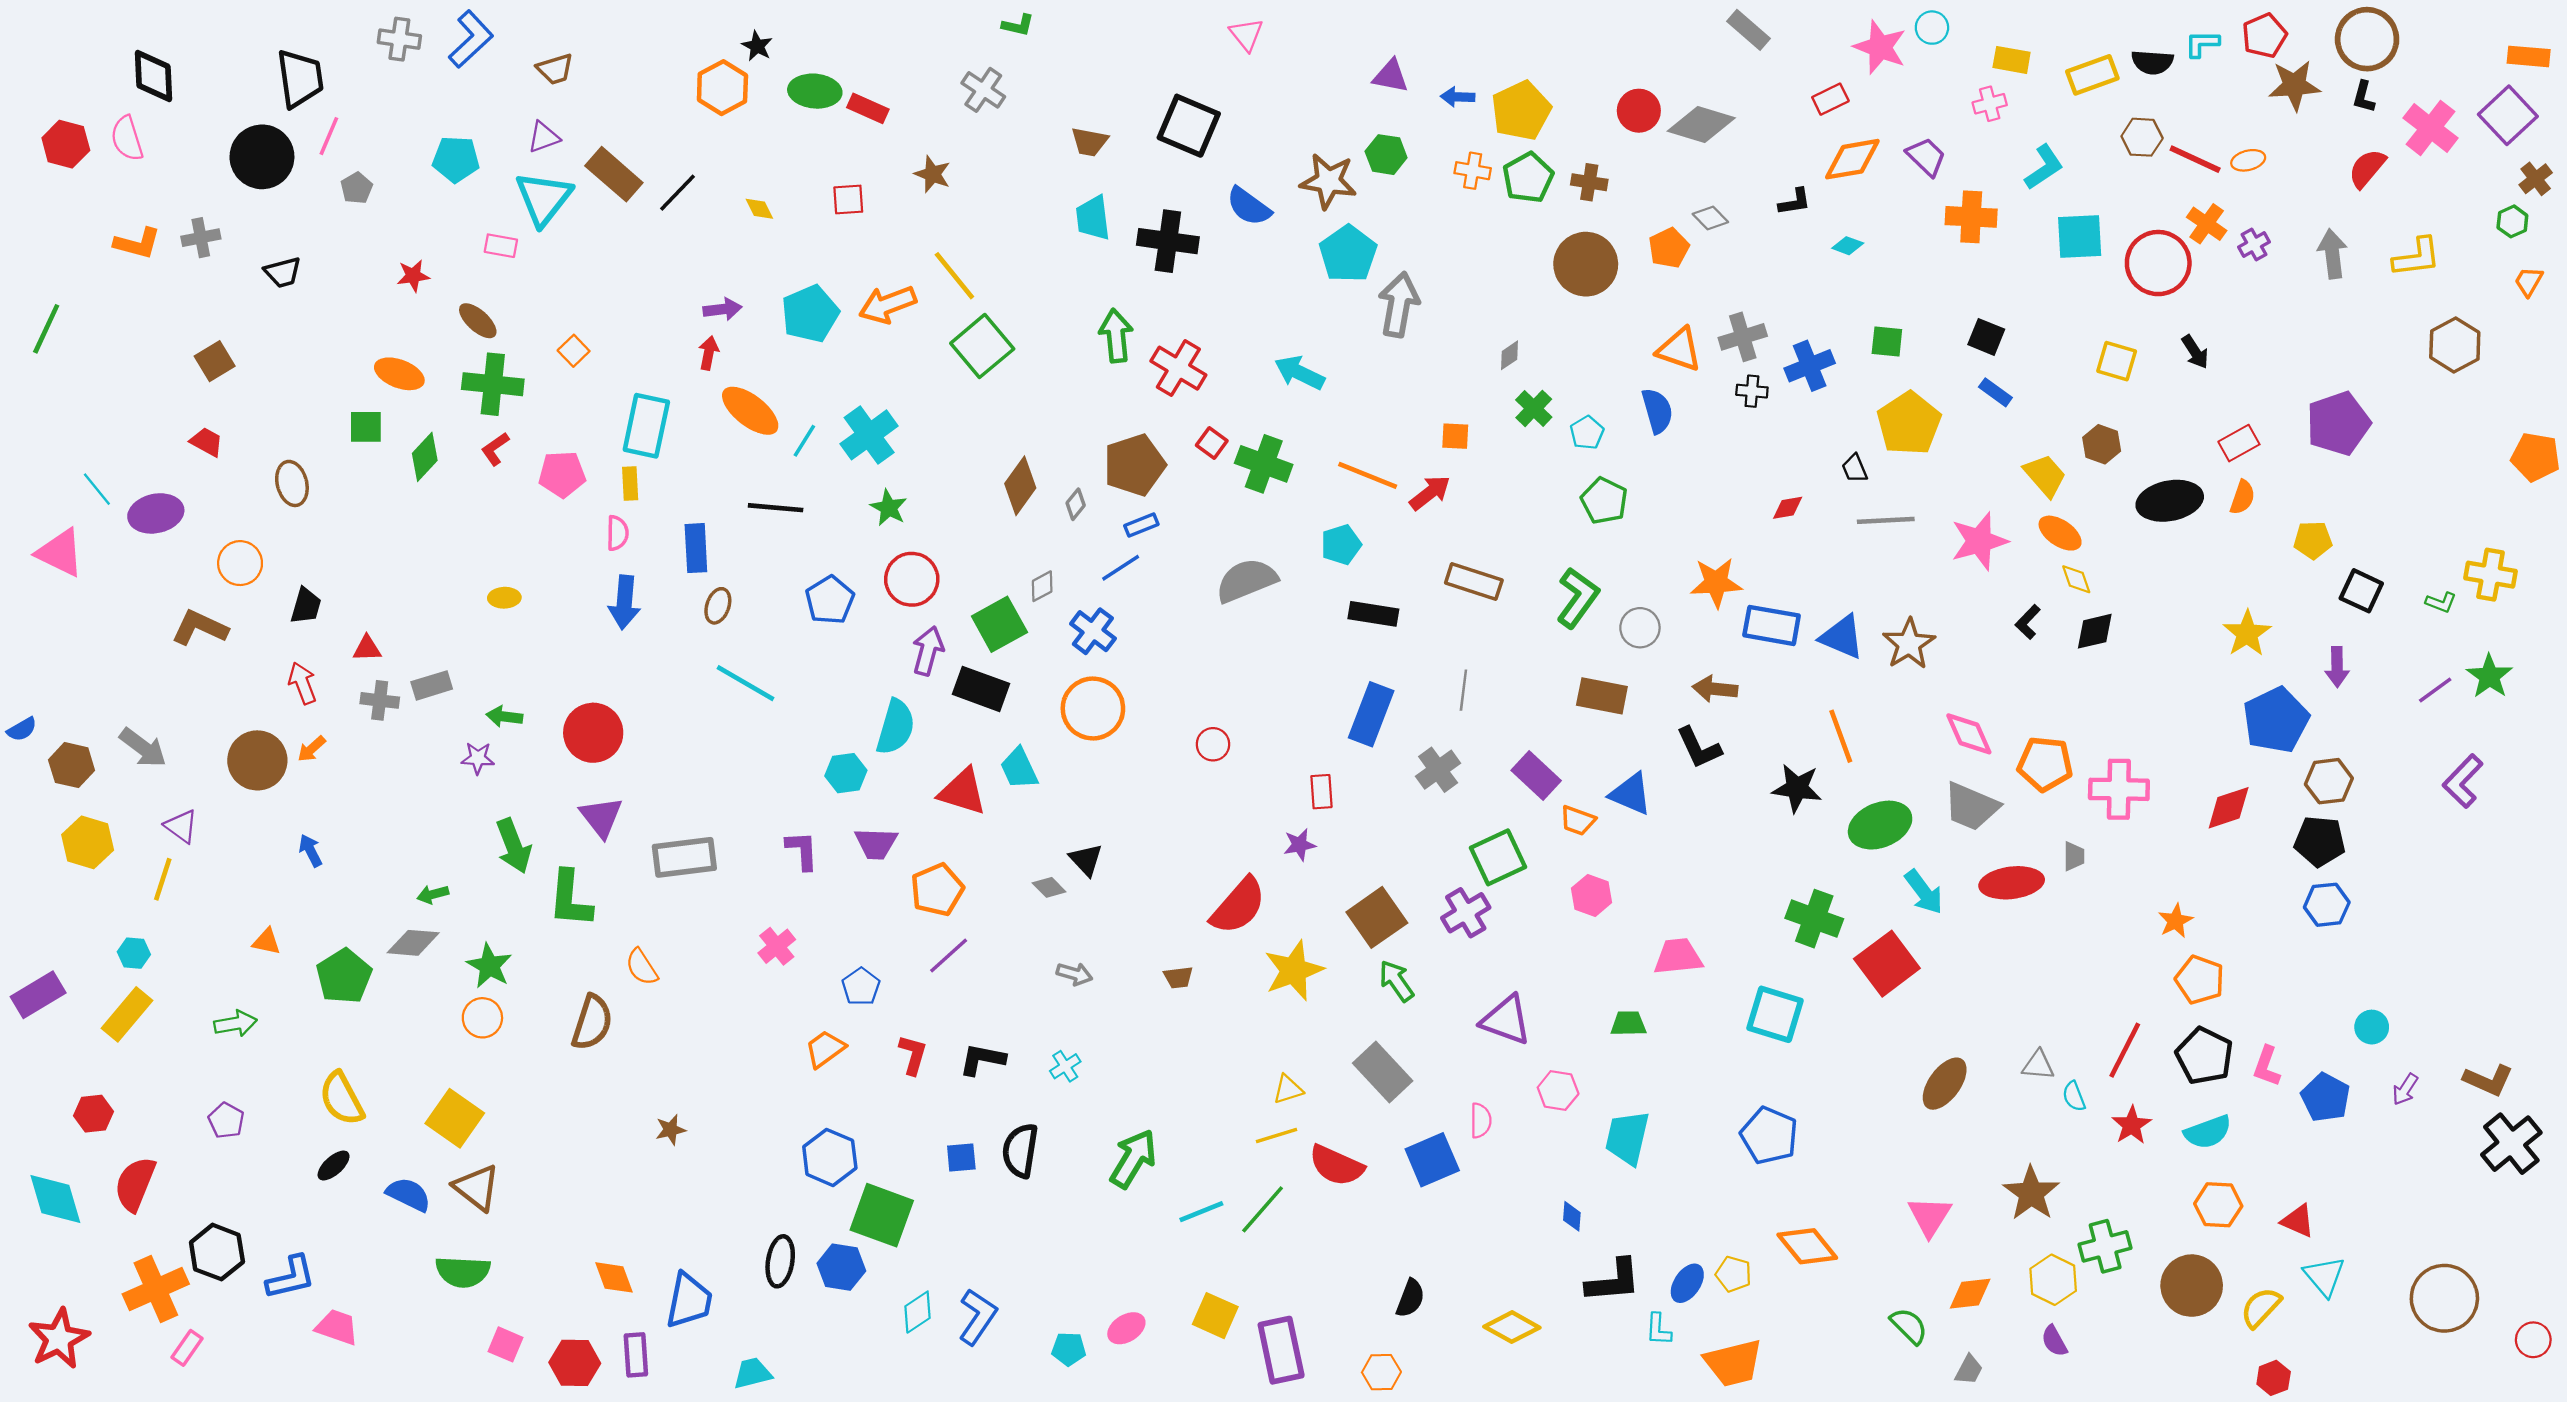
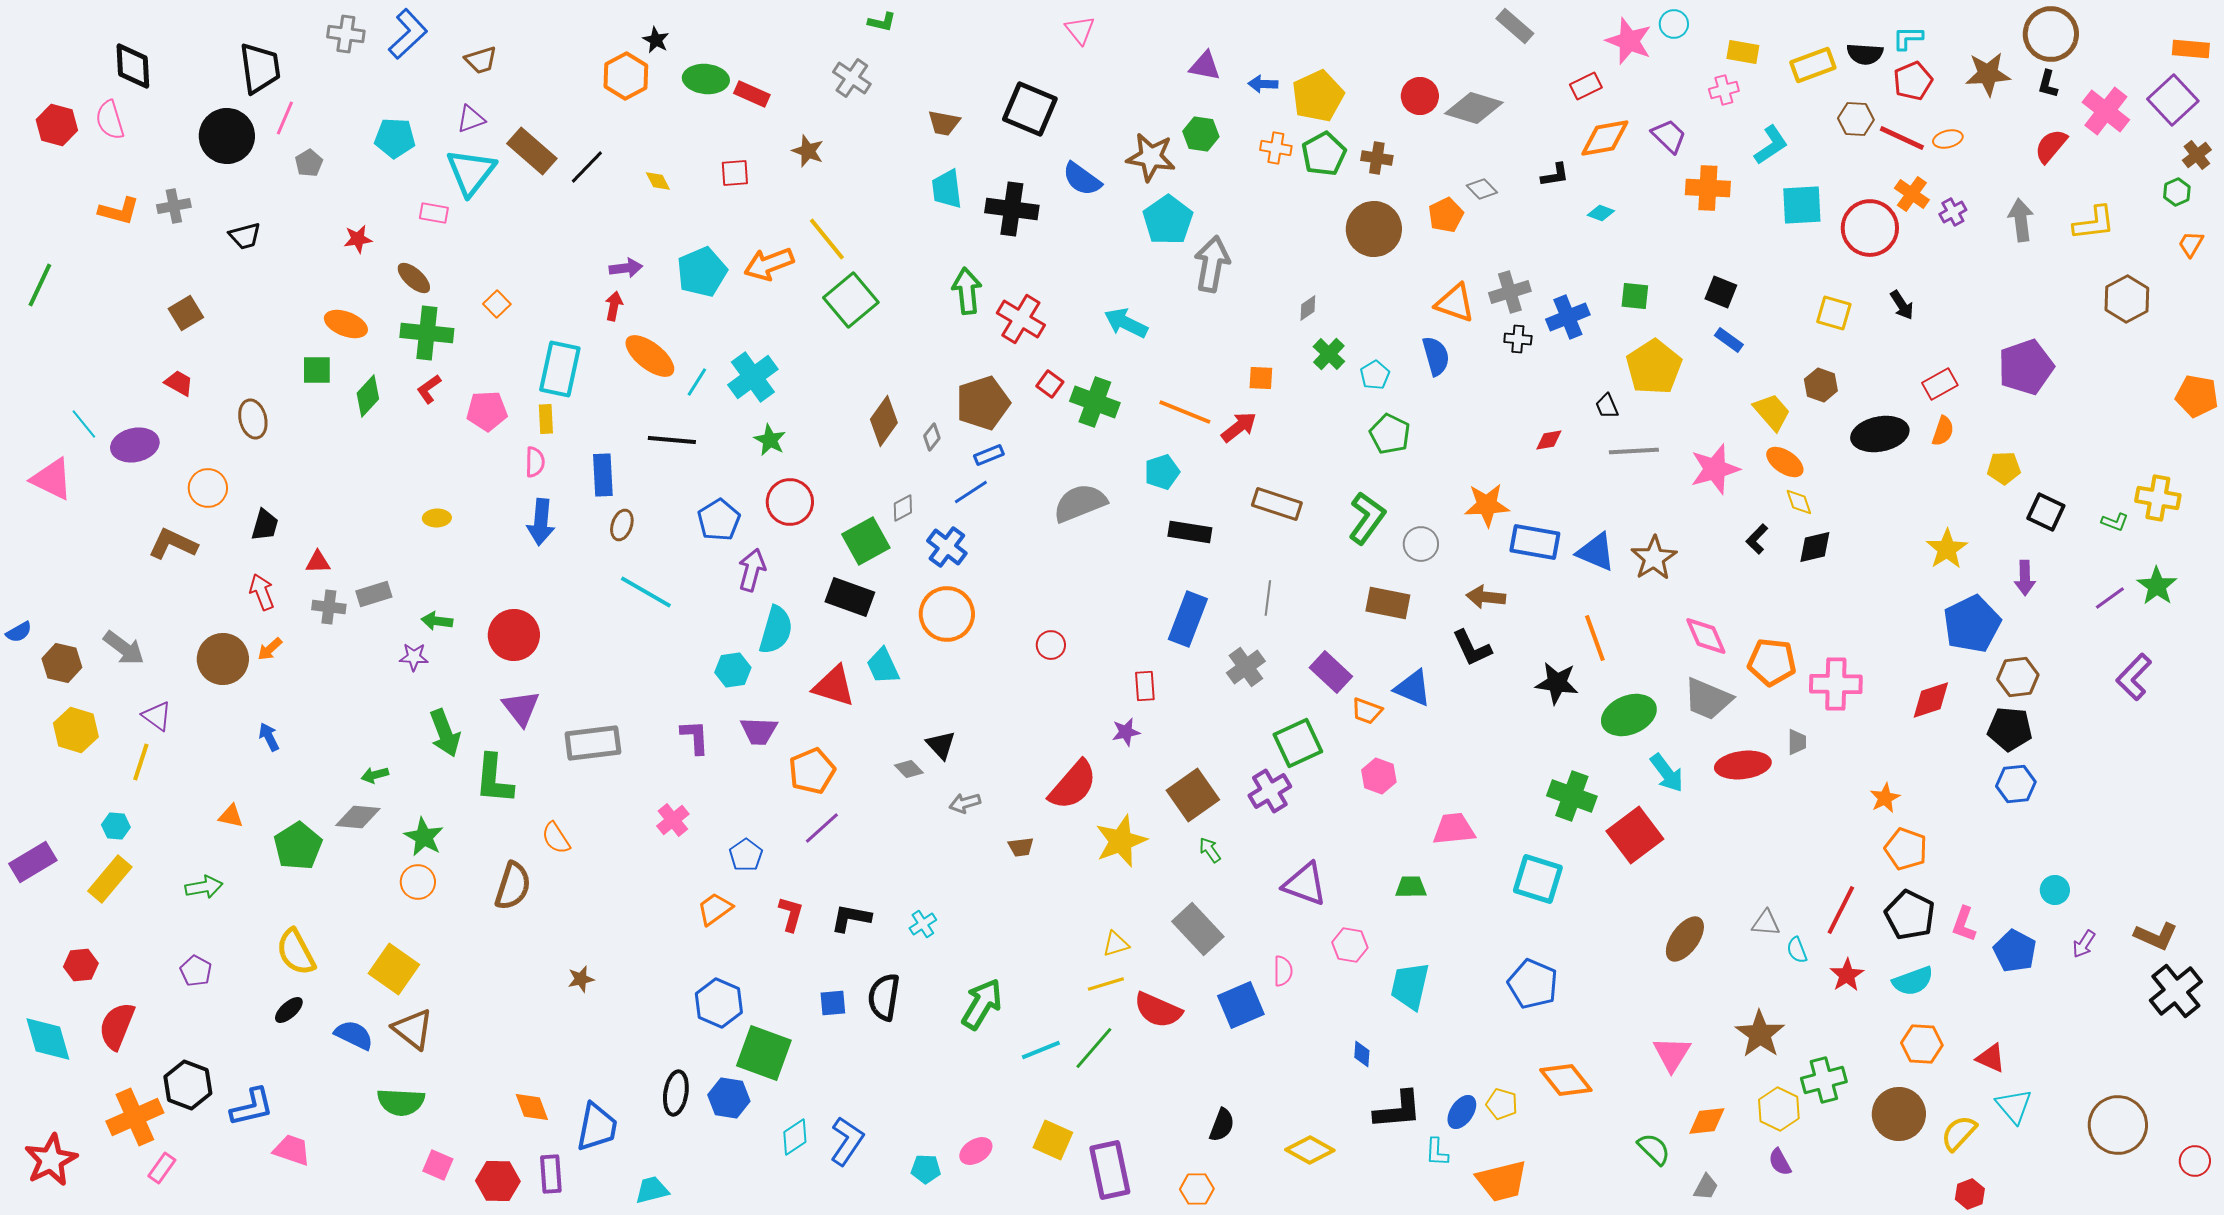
red pentagon: (2264, 36) -> (1913, 81), moved
purple arrow: (928, 651) -> (752, 570), moved
gray arrow: (1074, 974) -> (965, 803), moved, turned 148
green arrow: (1396, 981) -> (1210, 850), size x0.7

